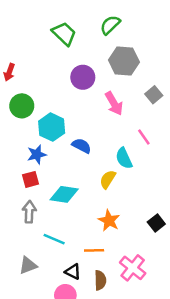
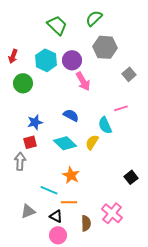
pink arrow: (114, 103) -> (83, 81), moved
cyan hexagon: (52, 127) -> (46, 60), moved
pink line: (144, 137) -> (121, 108), turned -72
cyan diamond: (64, 194) -> (65, 143), moved, turned 35
gray arrow: (29, 212) -> (20, 161), moved
orange star: (109, 221) -> (71, 175), moved
orange line: (94, 250) -> (69, 202), moved
black triangle: (73, 272) -> (56, 216), moved

